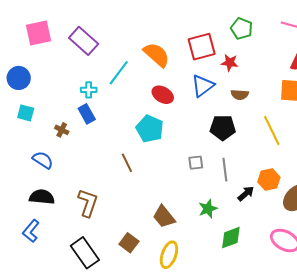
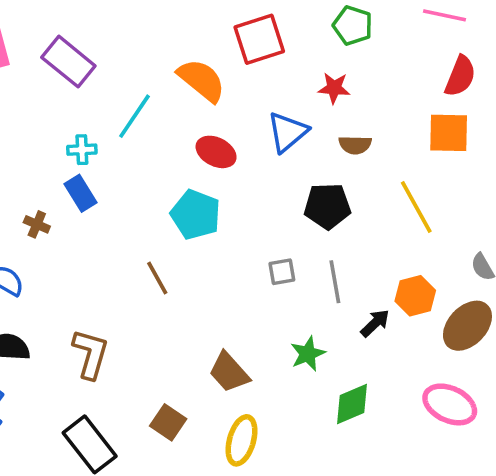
red square: (202, 47) -> (259, 39), moved

